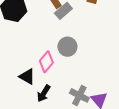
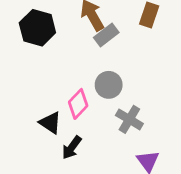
gray cross: (79, 95) -> (129, 119), moved

